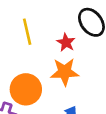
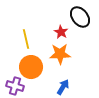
yellow line: (27, 32) -> (26, 39), moved

